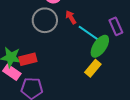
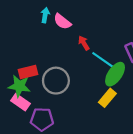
gray circle: (45, 20) -> (56, 81), moved
red rectangle: (28, 59) -> (28, 72), moved

